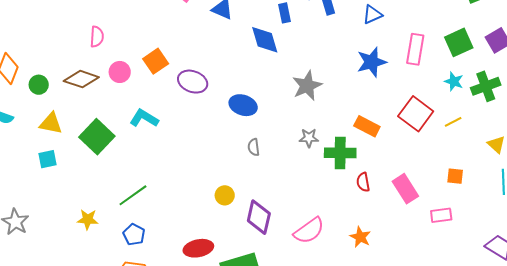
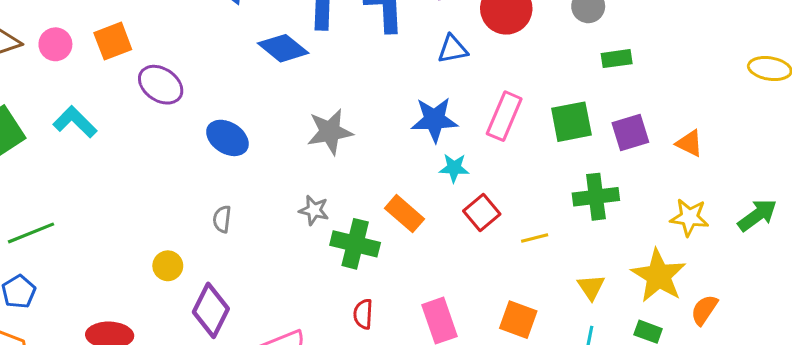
blue diamond: (265, 40) -> (283, 48), turned -48
cyan star: (454, 81) -> (454, 168), moved, turned -30
red square: (416, 114) -> (482, 212), size x0.7
gray semicircle: (254, 147) -> (222, 219), moved
orange square: (455, 176) -> (518, 320), size x1.4
red semicircle: (363, 182) -> (363, 314), moved

